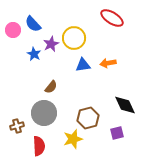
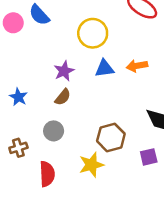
purple star: (51, 44) -> (64, 71), moved
blue star: (34, 54) -> (18, 97), moved
gray circle: (44, 113) -> (54, 131), size x0.6

